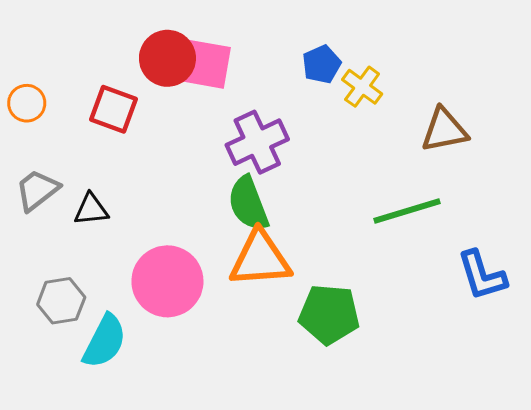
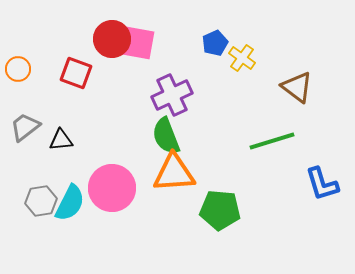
brown triangle: (444, 130) -> (297, 87), turned 48
cyan semicircle: (105, 341) -> (70, 203), moved

